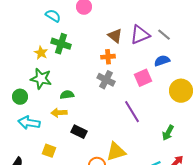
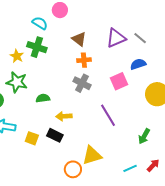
cyan semicircle: (53, 16) -> (40, 23), moved
brown triangle: (115, 36) -> (79, 39), moved
yellow arrow: (59, 113) -> (64, 116), moved
yellow square: (49, 151) -> (32, 138), moved

